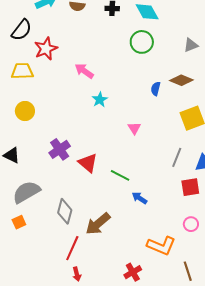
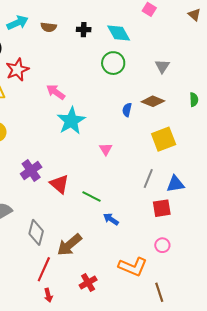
gray triangle: (191, 45) -> (162, 66), turned -35
cyan star: (100, 100) -> (71, 121), size x1.8
red cross: (133, 272) -> (88, 283), moved

